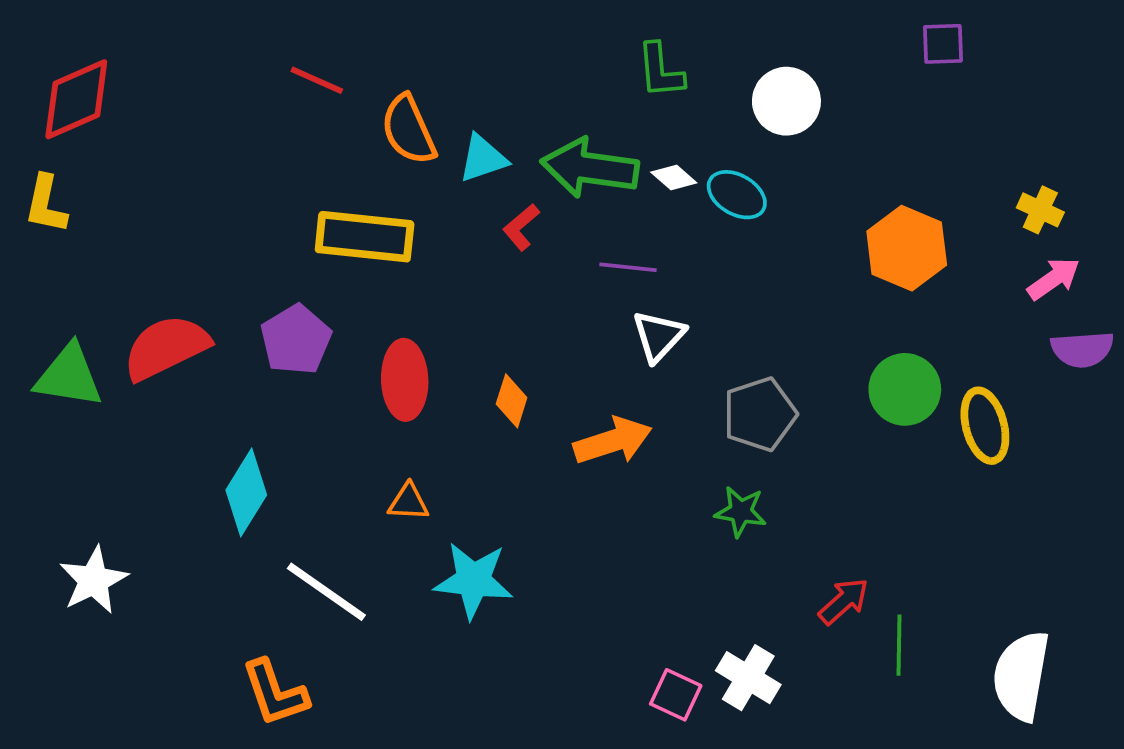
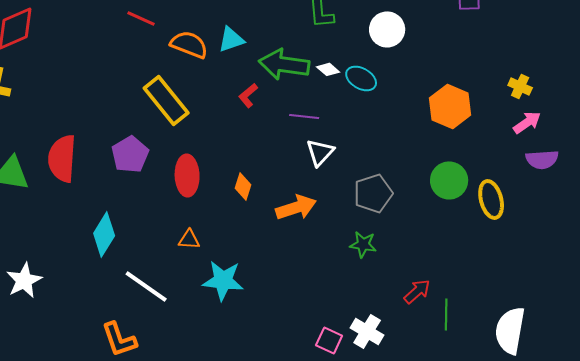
orange semicircle: (408, 130) -> (189, 44), turned 135
cyan triangle: (483, 158) -> (231, 39), moved
yellow rectangle: (365, 237) -> (166, 100), turned 45
red semicircle: (166, 347) -> (62, 158), turned -60

